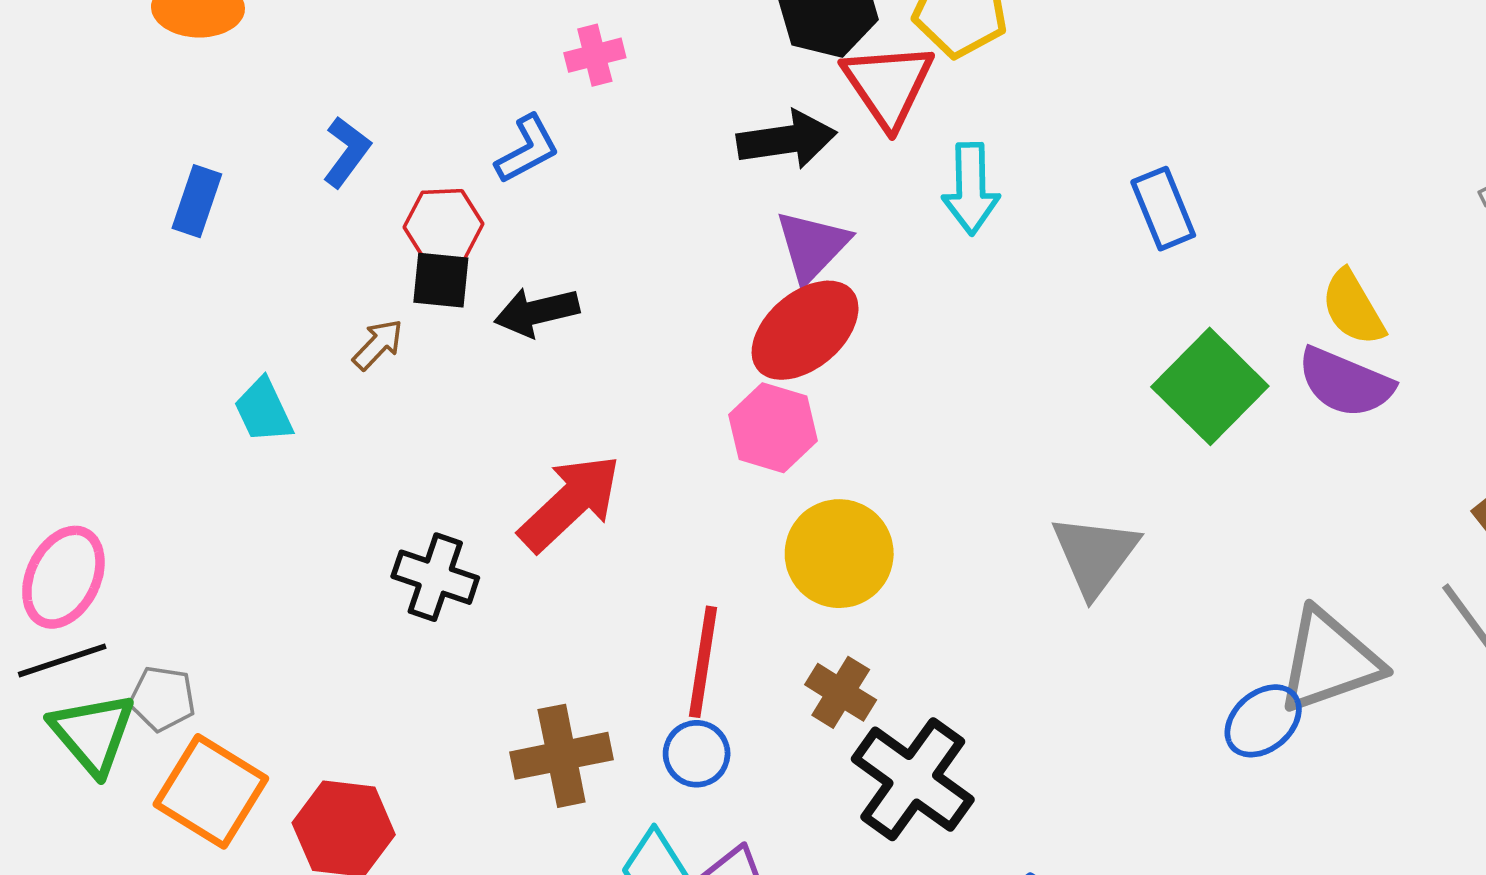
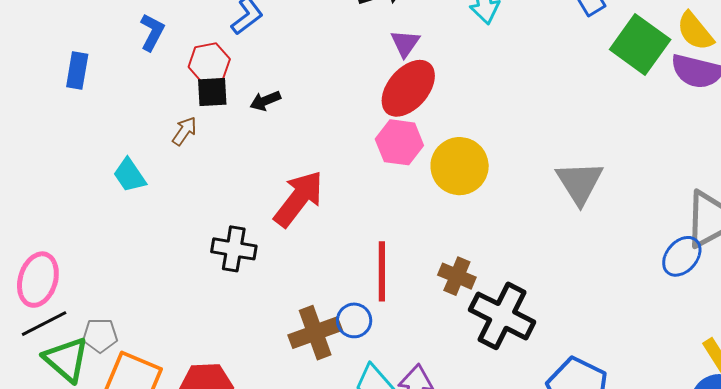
purple triangle: (812, 246) -> (405, 43), size x0.7
black arrow: (537, 312) -> (265, 101), size x0.7
green square: (1210, 386) -> (640, 44), moved
yellow circle: (839, 554) -> (460, 166), moved
blue circle: (697, 754) -> (354, 320), moved

